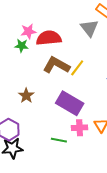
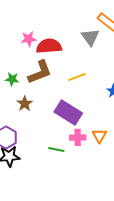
green star: (22, 46) -> (12, 79), moved
brown L-shape: (56, 65) -> (40, 72), moved, turned 128
yellow line: (77, 68) -> (77, 77), turned 30

